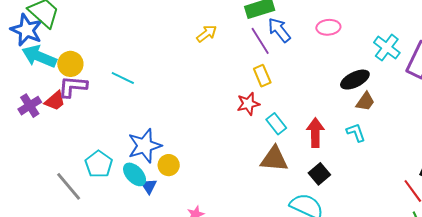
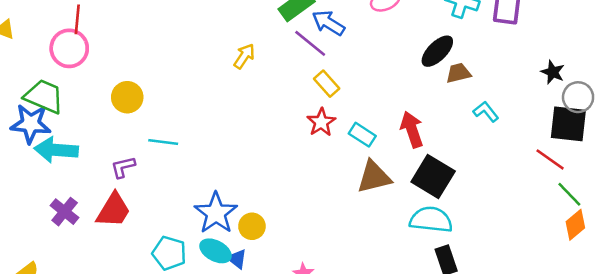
yellow circle: (70, 64) -> (127, 97), moved
purple L-shape: (73, 87) -> (123, 167), moved, size x0.7
red trapezoid: (55, 101) -> (113, 210), moved, size x1.4
brown trapezoid: (365, 102) -> (458, 73), turned -120
cyan L-shape: (356, 132) -> (486, 112), moved
black square: (319, 174) -> (433, 177), size x1.6

